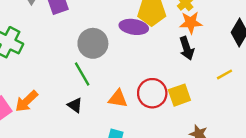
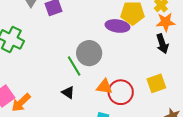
gray circle: (93, 43) -> (89, 53), moved
red circle: (152, 93) -> (121, 92), moved
orange arrow: (26, 101) -> (21, 103), moved

